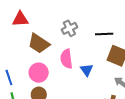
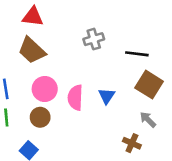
brown trapezoid: (39, 43) -> (32, 50), moved
pink semicircle: (66, 59) -> (75, 98), moved

